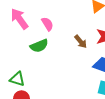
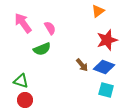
brown arrow: (81, 42) -> (82, 65), moved

